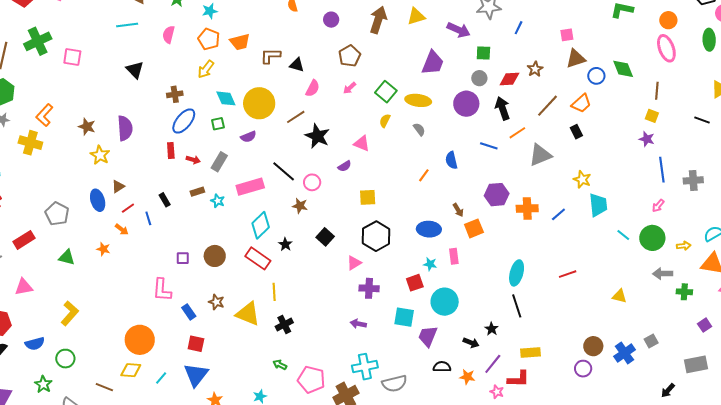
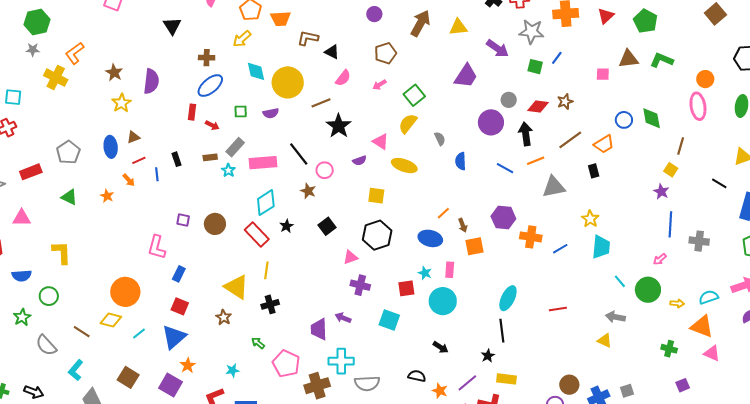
green square: (483, 53) -> (535, 67), moved
brown triangle: (576, 59) -> (628, 59), moved
yellow ellipse: (418, 100) -> (404, 166), moved
yellow semicircle: (385, 121) -> (408, 124), size x1.5
green square: (218, 124) -> (241, 112), moved
blue semicircle: (451, 160) -> (461, 161), moved
gray rectangle: (219, 162) -> (235, 147), moved
orange line: (424, 175) -> (443, 213), moved
gray arrow: (663, 274) -> (615, 317), moved
brown star: (216, 302) -> (224, 317), moved
cyan circle: (445, 302) -> (443, 301), moved
blue rectangle: (189, 312) -> (179, 274), turned 49
yellow L-shape: (70, 313) -> (62, 253), turned -55
black star: (492, 329) -> (488, 356), moved
purple trapezoid: (428, 336) -> (319, 329), moved, turned -35
black arrow: (471, 343) -> (441, 347), moved

